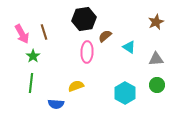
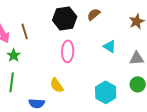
brown semicircle: (105, 36) -> (94, 14), moved
yellow semicircle: (76, 86) -> (57, 85), turned -105

